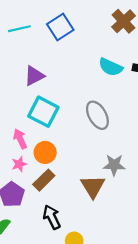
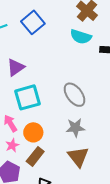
cyan semicircle: (111, 67) -> (81, 37), moved
cyan square: (43, 112) -> (27, 97), turned -36
gray star: (114, 165) -> (75, 128), moved

